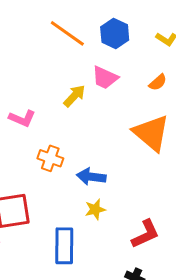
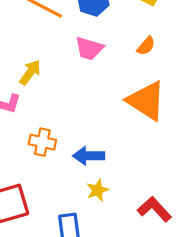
yellow arrow: (74, 96) -> (30, 72), moved
red L-shape: (145, 234) -> (154, 209), turned -100

